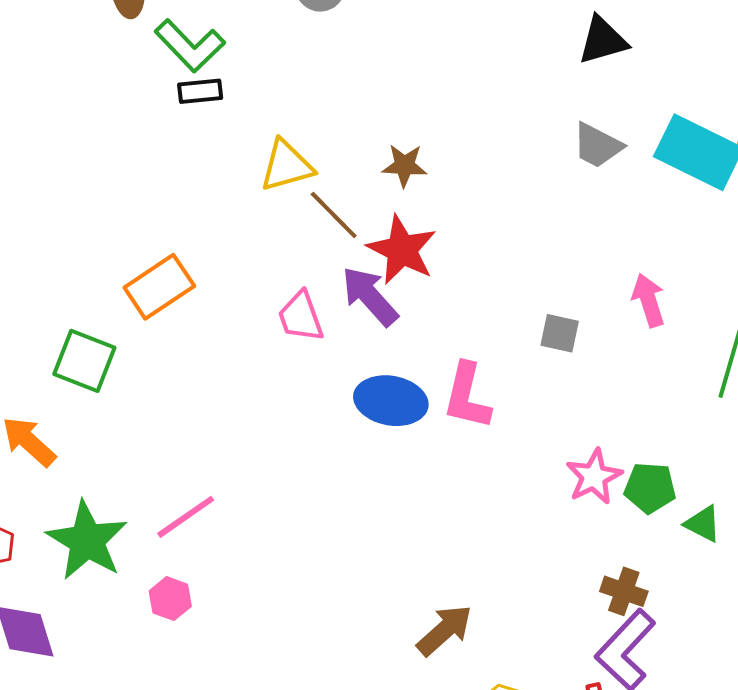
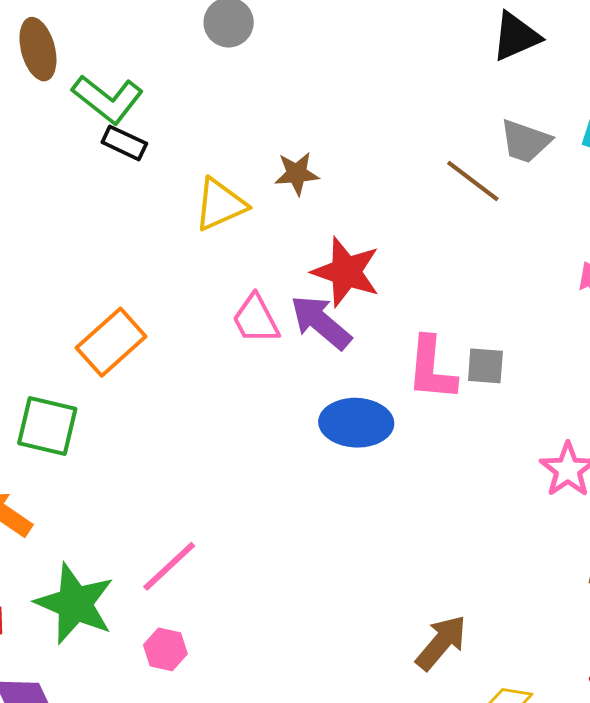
black rectangle: (200, 91) -> (124, 143), turned 39
brown star: (404, 165) -> (297, 173), moved
brown line: (334, 215) -> (473, 181), moved
pink trapezoid: (301, 317) -> (256, 319), moved
gray square: (560, 333) -> (485, 366), moved
pink L-shape: (467, 396) -> (431, 369), moved

